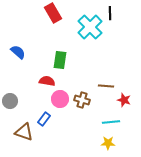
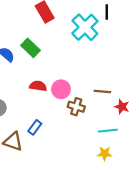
green rectangle: (60, 60) -> (31, 48), moved, turned -54
pink circle: (60, 99) -> (61, 89), moved

